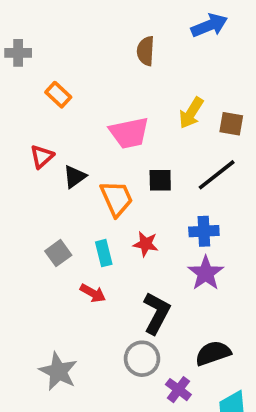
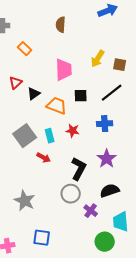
brown semicircle: (146, 51) -> (61, 25), moved
pink trapezoid: (129, 133) -> (64, 70), turned -80
orange trapezoid: (117, 198) -> (57, 106), turned -45
gray square: (58, 253) -> (25, 136), size x1.6
purple star: (206, 273) -> (107, 159), moved

